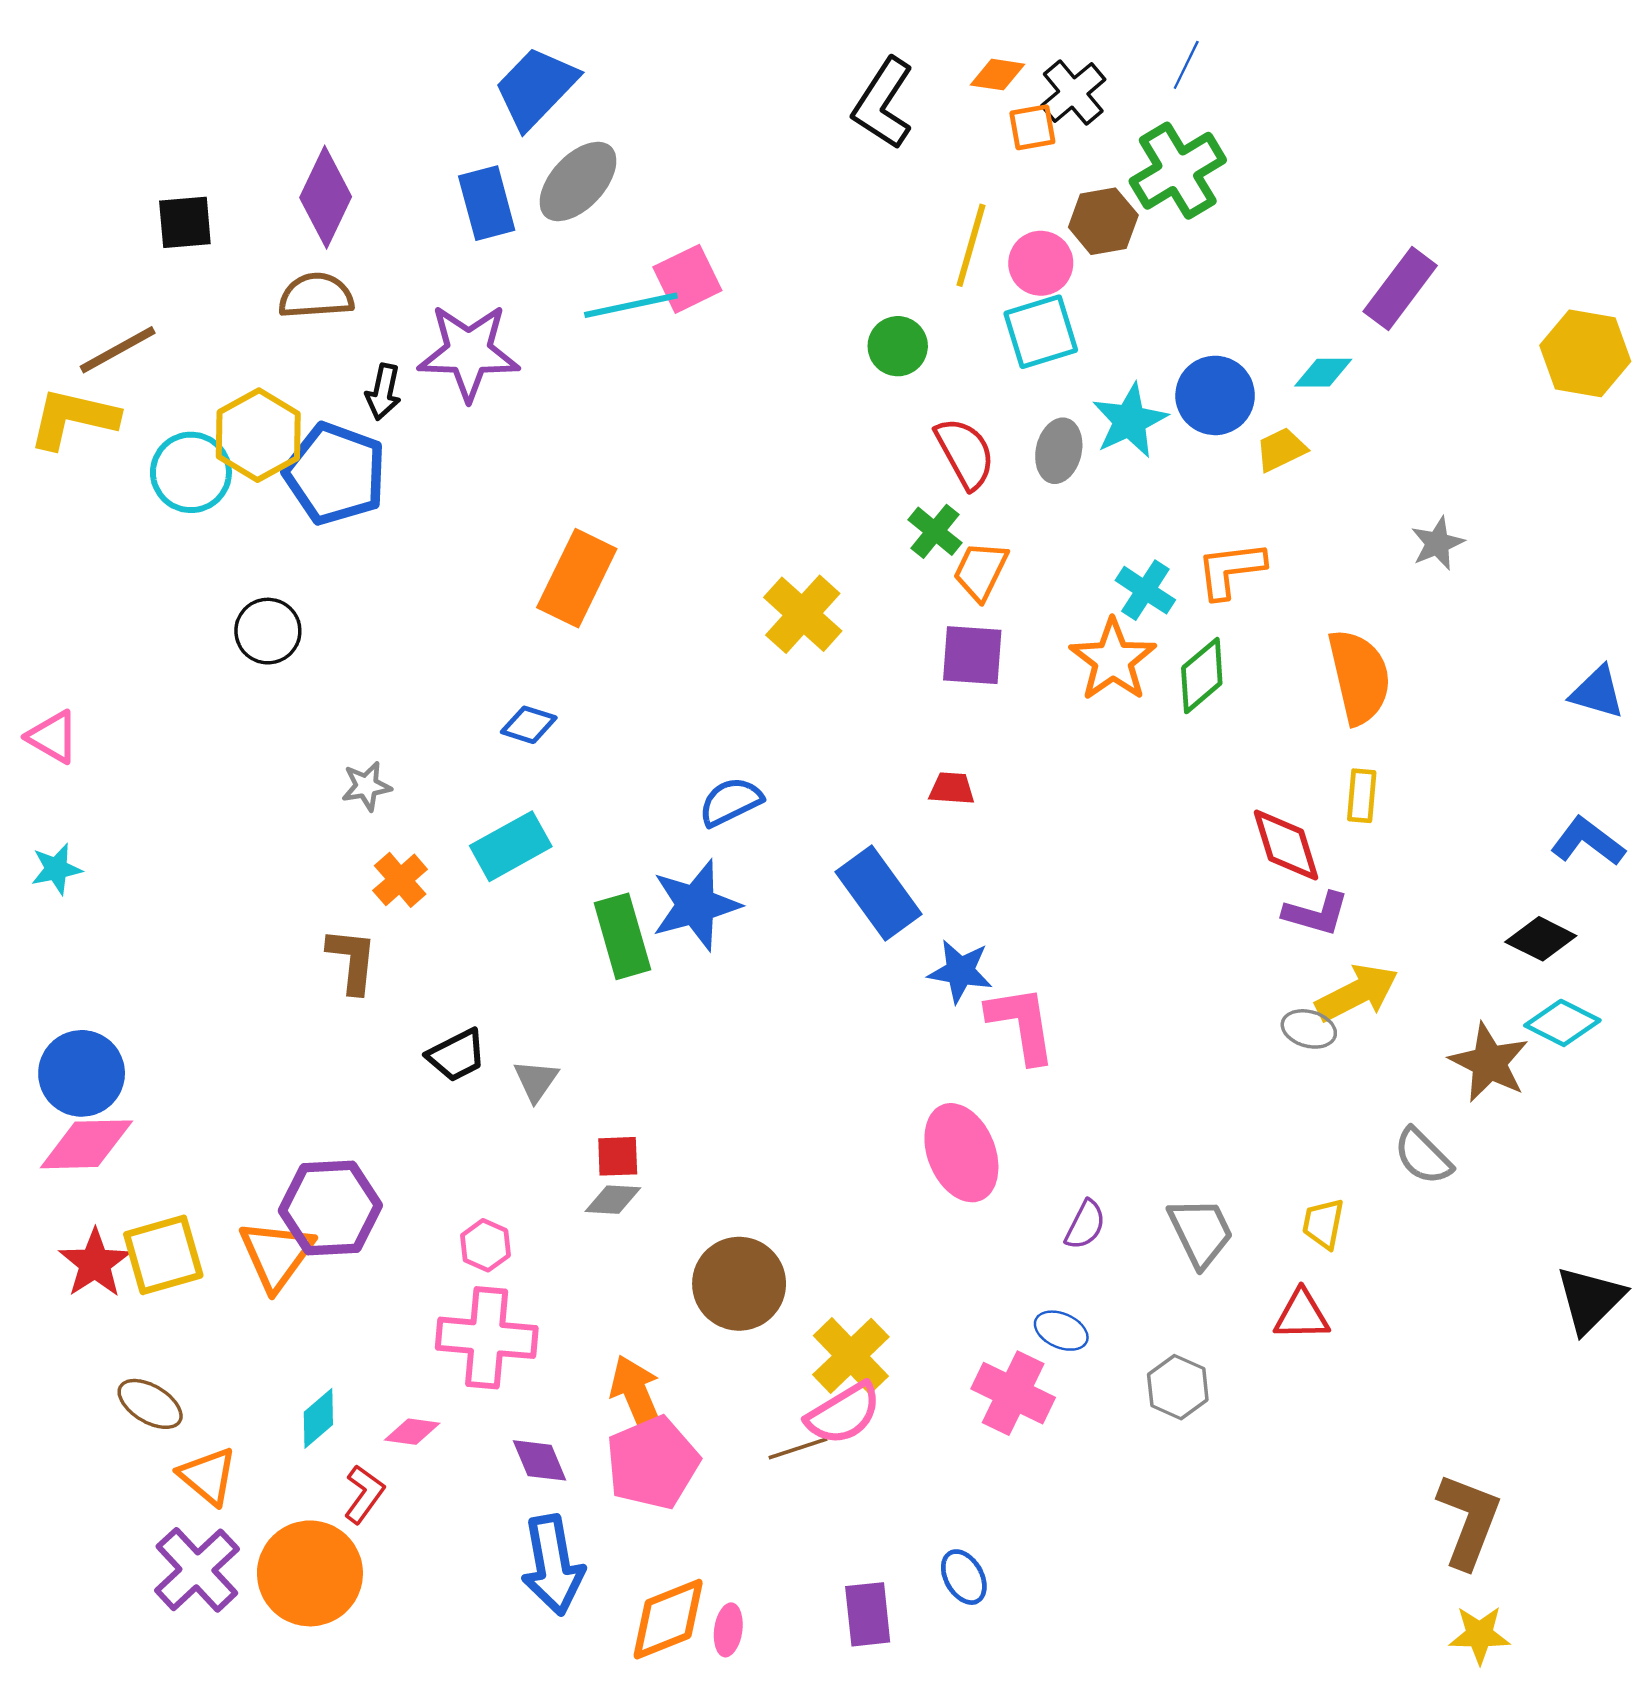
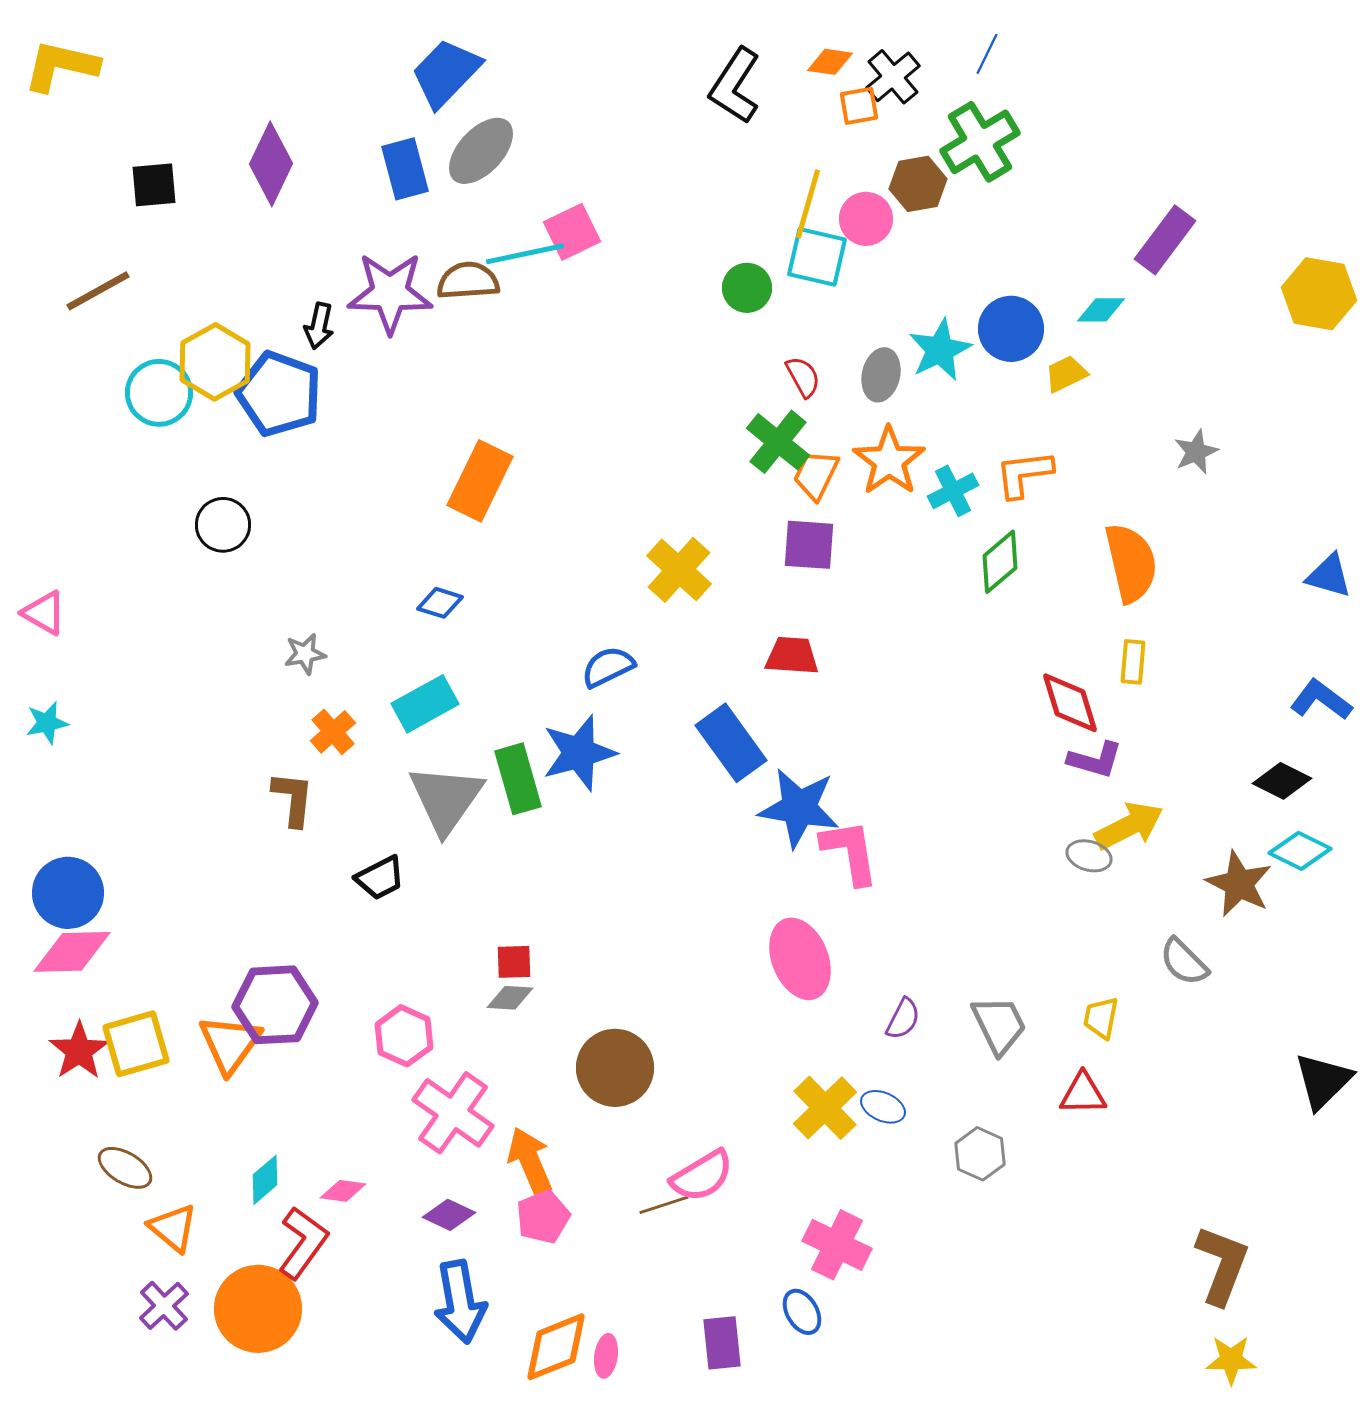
brown semicircle: (316, 296) -> (468, 281), moved
cyan square: (1041, 332) -> (817, 257), moved, turned 30
yellow L-shape: (73, 418) -> (61, 66), moved
red semicircle: (965, 453) -> (803, 377), size x0.7
green cross: (935, 531) -> (778, 442), size x1.4
cyan cross: (1145, 590) -> (953, 491), turned 30
yellow cross: (803, 614) -> (679, 570), moved
orange star: (1113, 660) -> (889, 461), moved
red trapezoid: (952, 789) -> (792, 656), size x1.4
blue star: (960, 971) -> (799, 808), size x1.5
gray triangle: (536, 1081) -> (446, 799), moved, size x2.0
pink hexagon: (485, 1245) -> (404, 1036), size x1.4
pink cross: (487, 1338) -> (453, 1113), moved, turned 30
yellow cross: (851, 1356) -> (825, 1108), moved
pink cross: (1013, 1393) -> (837, 1245), moved
purple diamond: (540, 1460) -> (449, 1215), turned -42
pink pentagon: (653, 1463) -> (543, 1217), size x0.7
red L-shape: (364, 1494) -> (303, 1243), size x1.5
purple cross: (197, 1570) -> (164, 1306), size x0.7

